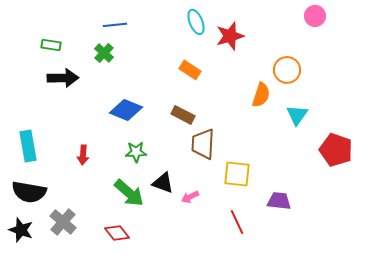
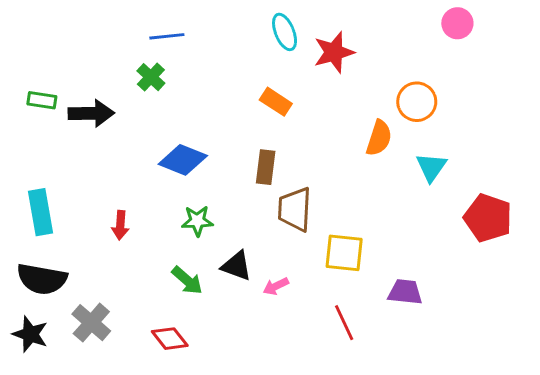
green rectangle: (51, 45) -> (42, 100), moved
brown rectangle: (183, 115) -> (266, 167), turned 70
green arrow: (129, 193) -> (187, 280), size x0.7

